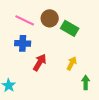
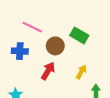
brown circle: (50, 18) -> (55, 46), moved
blue cross: (23, 43) -> (20, 51), moved

